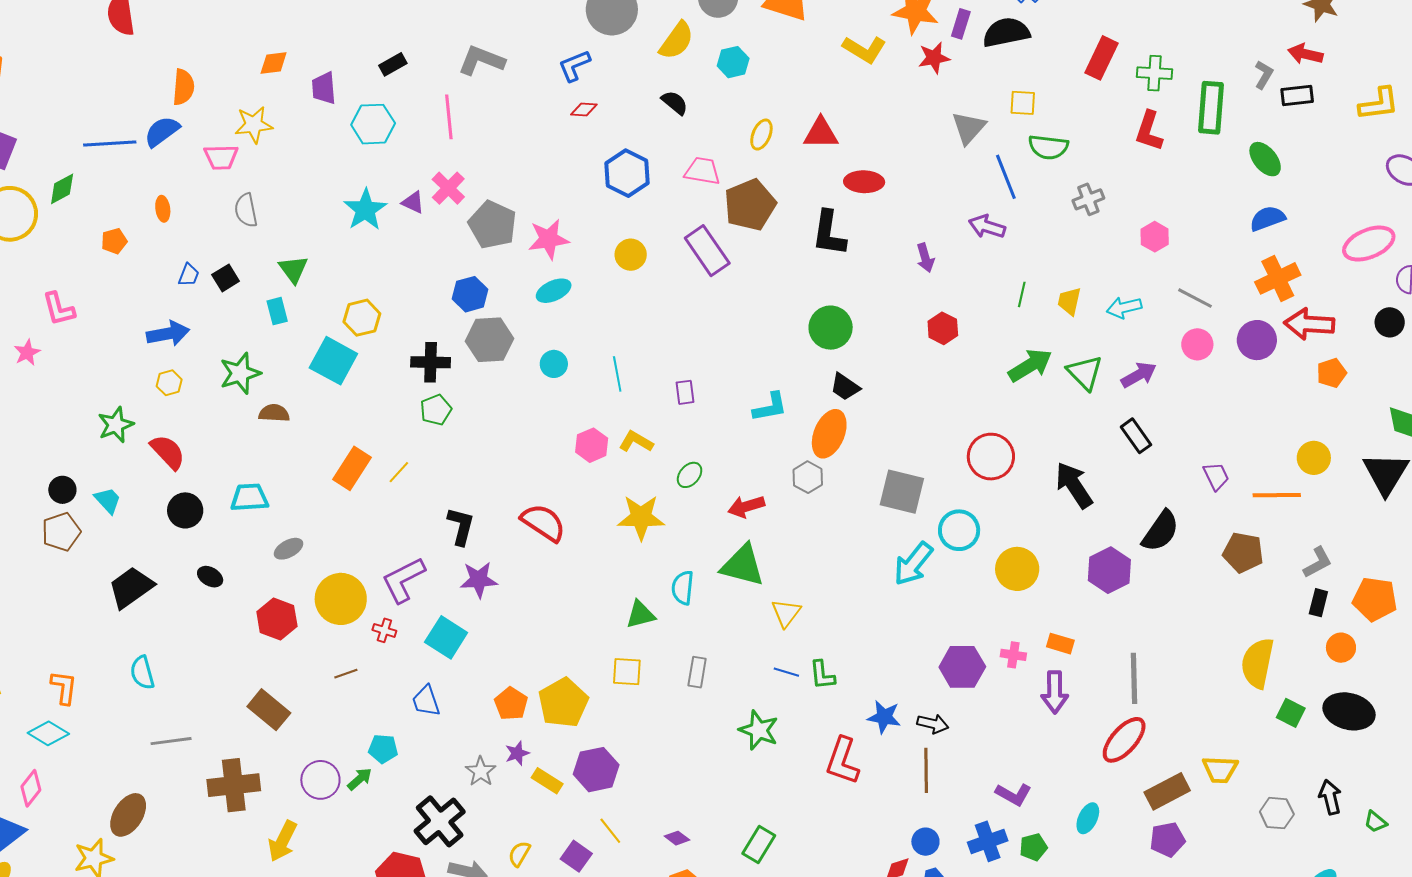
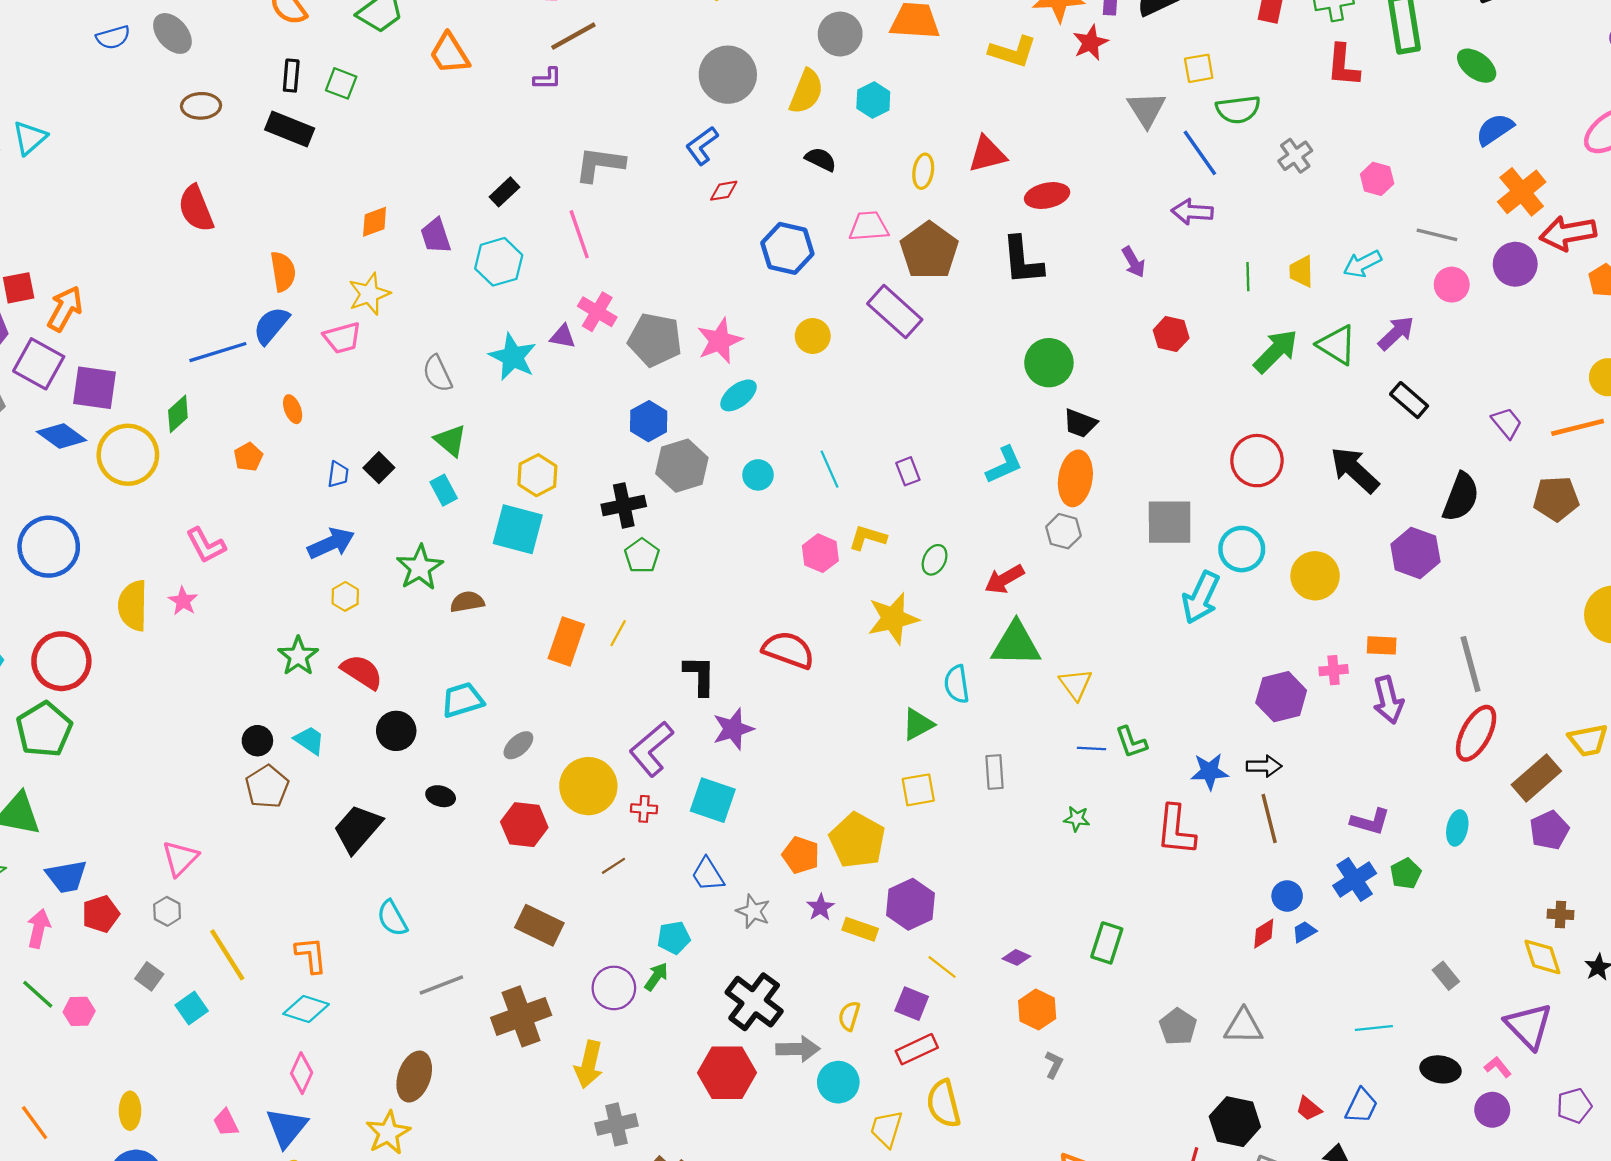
gray semicircle: (246, 210) -> (437, 374), moved
green star: (759, 730) -> (1077, 819), size x0.6
gray star: (481, 771) -> (753, 911), moved

